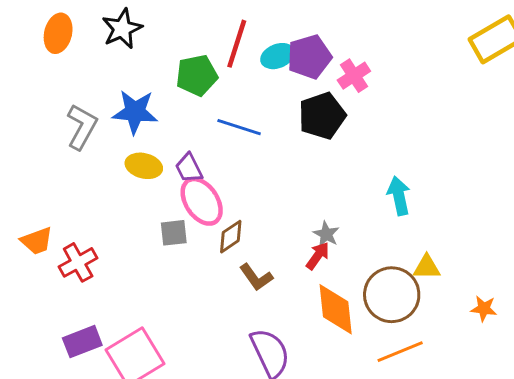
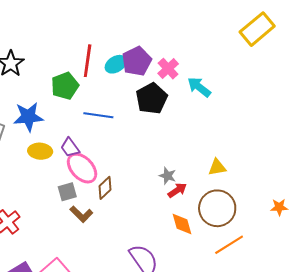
cyan arrow: (399, 196) -> (199, 87), moved, turned -30
red arrow: (318, 256) -> (177, 190), moved, turned 30
yellow triangle: (427, 267) -> (217, 167), moved
brown L-shape: (256, 277) -> (81, 214), moved
orange diamond: (336, 309) -> (182, 224), size x0.7

